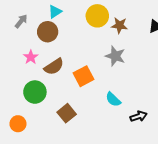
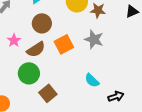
brown circle: (48, 32) -> (42, 23), moved
orange square: (84, 76) -> (64, 44), moved
green circle: (35, 92) -> (29, 73), moved

